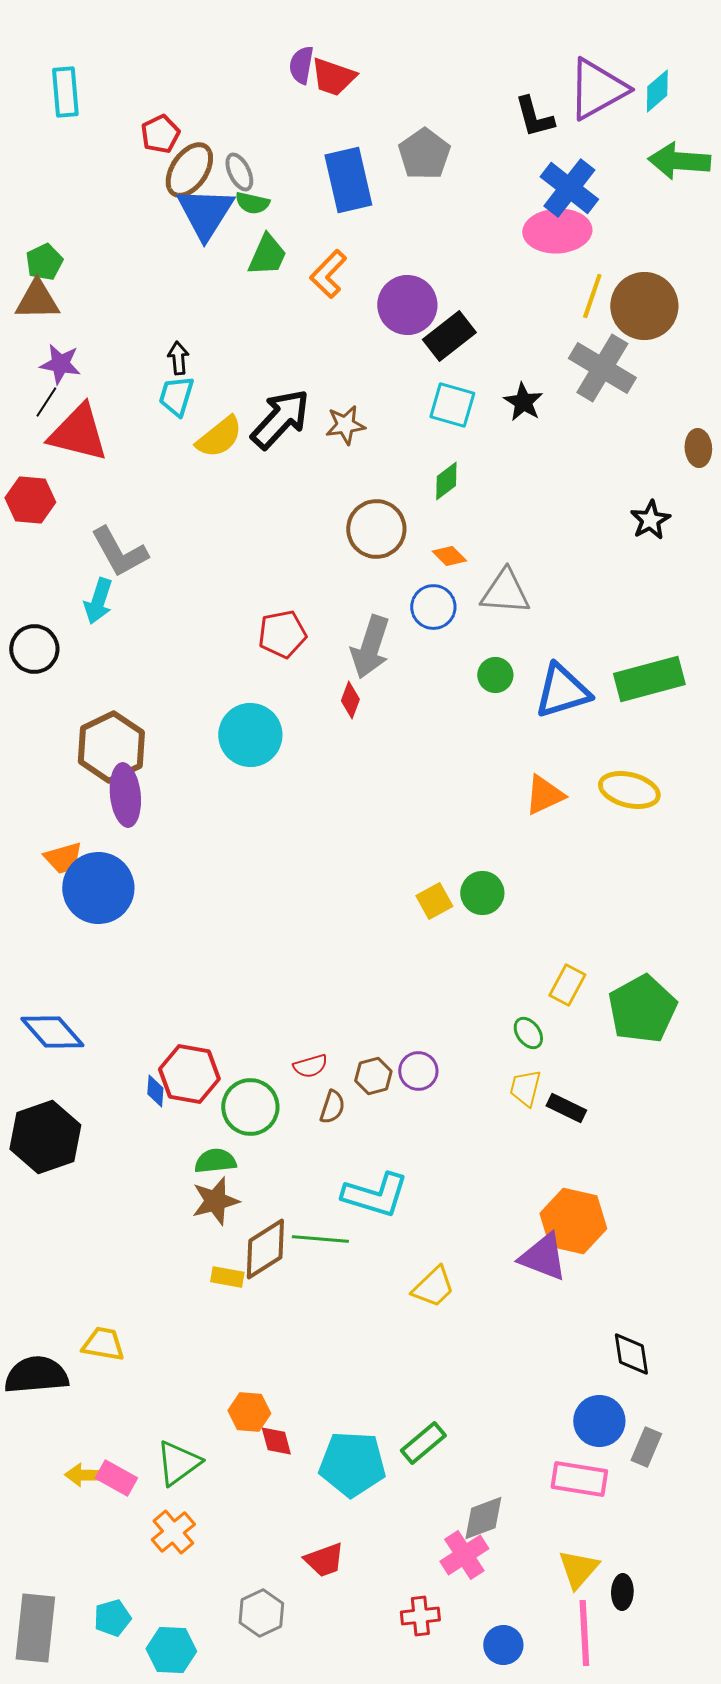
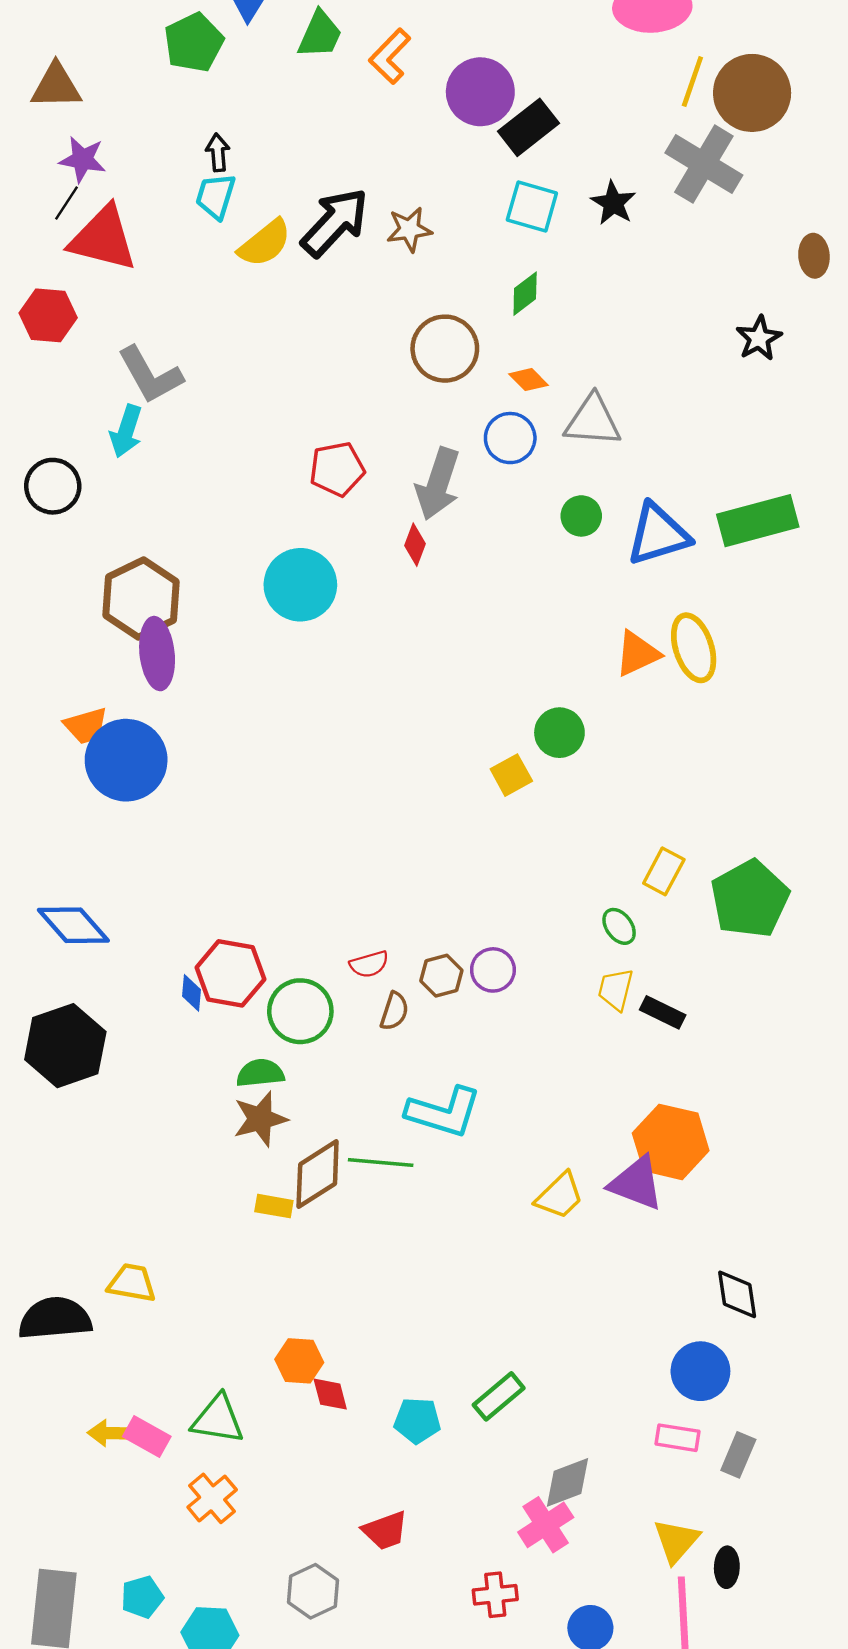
green pentagon: (44, 262) -> (194, 43), moved, size x1.4
yellow ellipse: (629, 790) -> (694, 648), moved, turned 58
green circle: (482, 893) -> (559, 733), moved
yellow trapezoid: (433, 1287) -> (559, 1196), moved
gray rectangle: (646, 1447) -> (738, 1455), moved
green triangle: (178, 1463) -> (218, 1419), turned 45
cyan pentagon: (352, 1464) -> (417, 1420), size x0.6
pink rectangle: (579, 1479) -> (678, 1438), size x0.7

